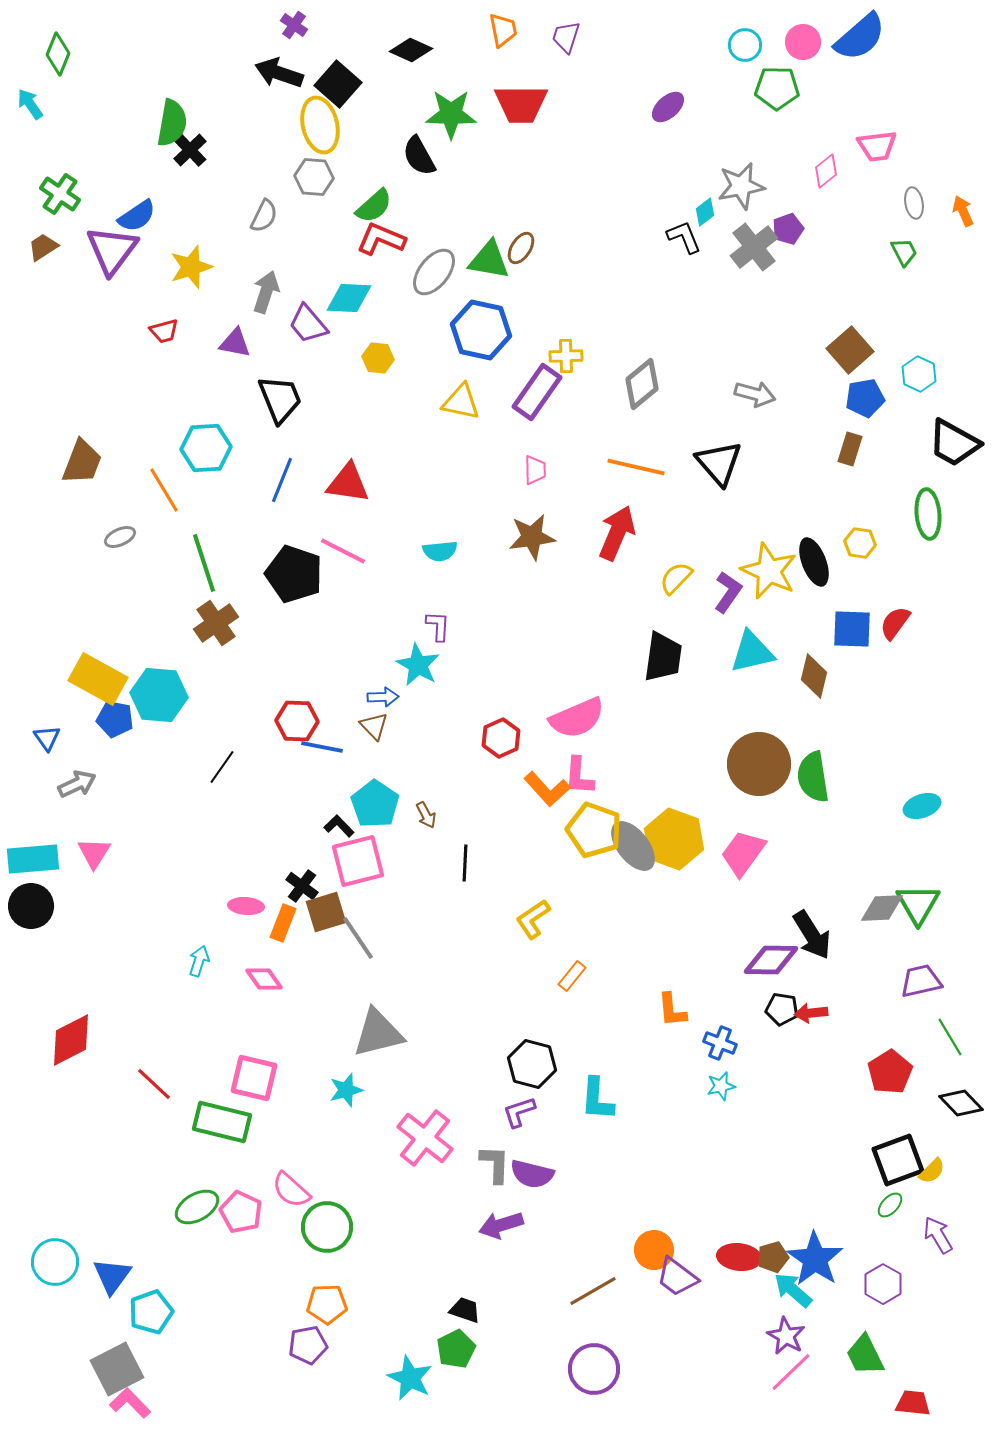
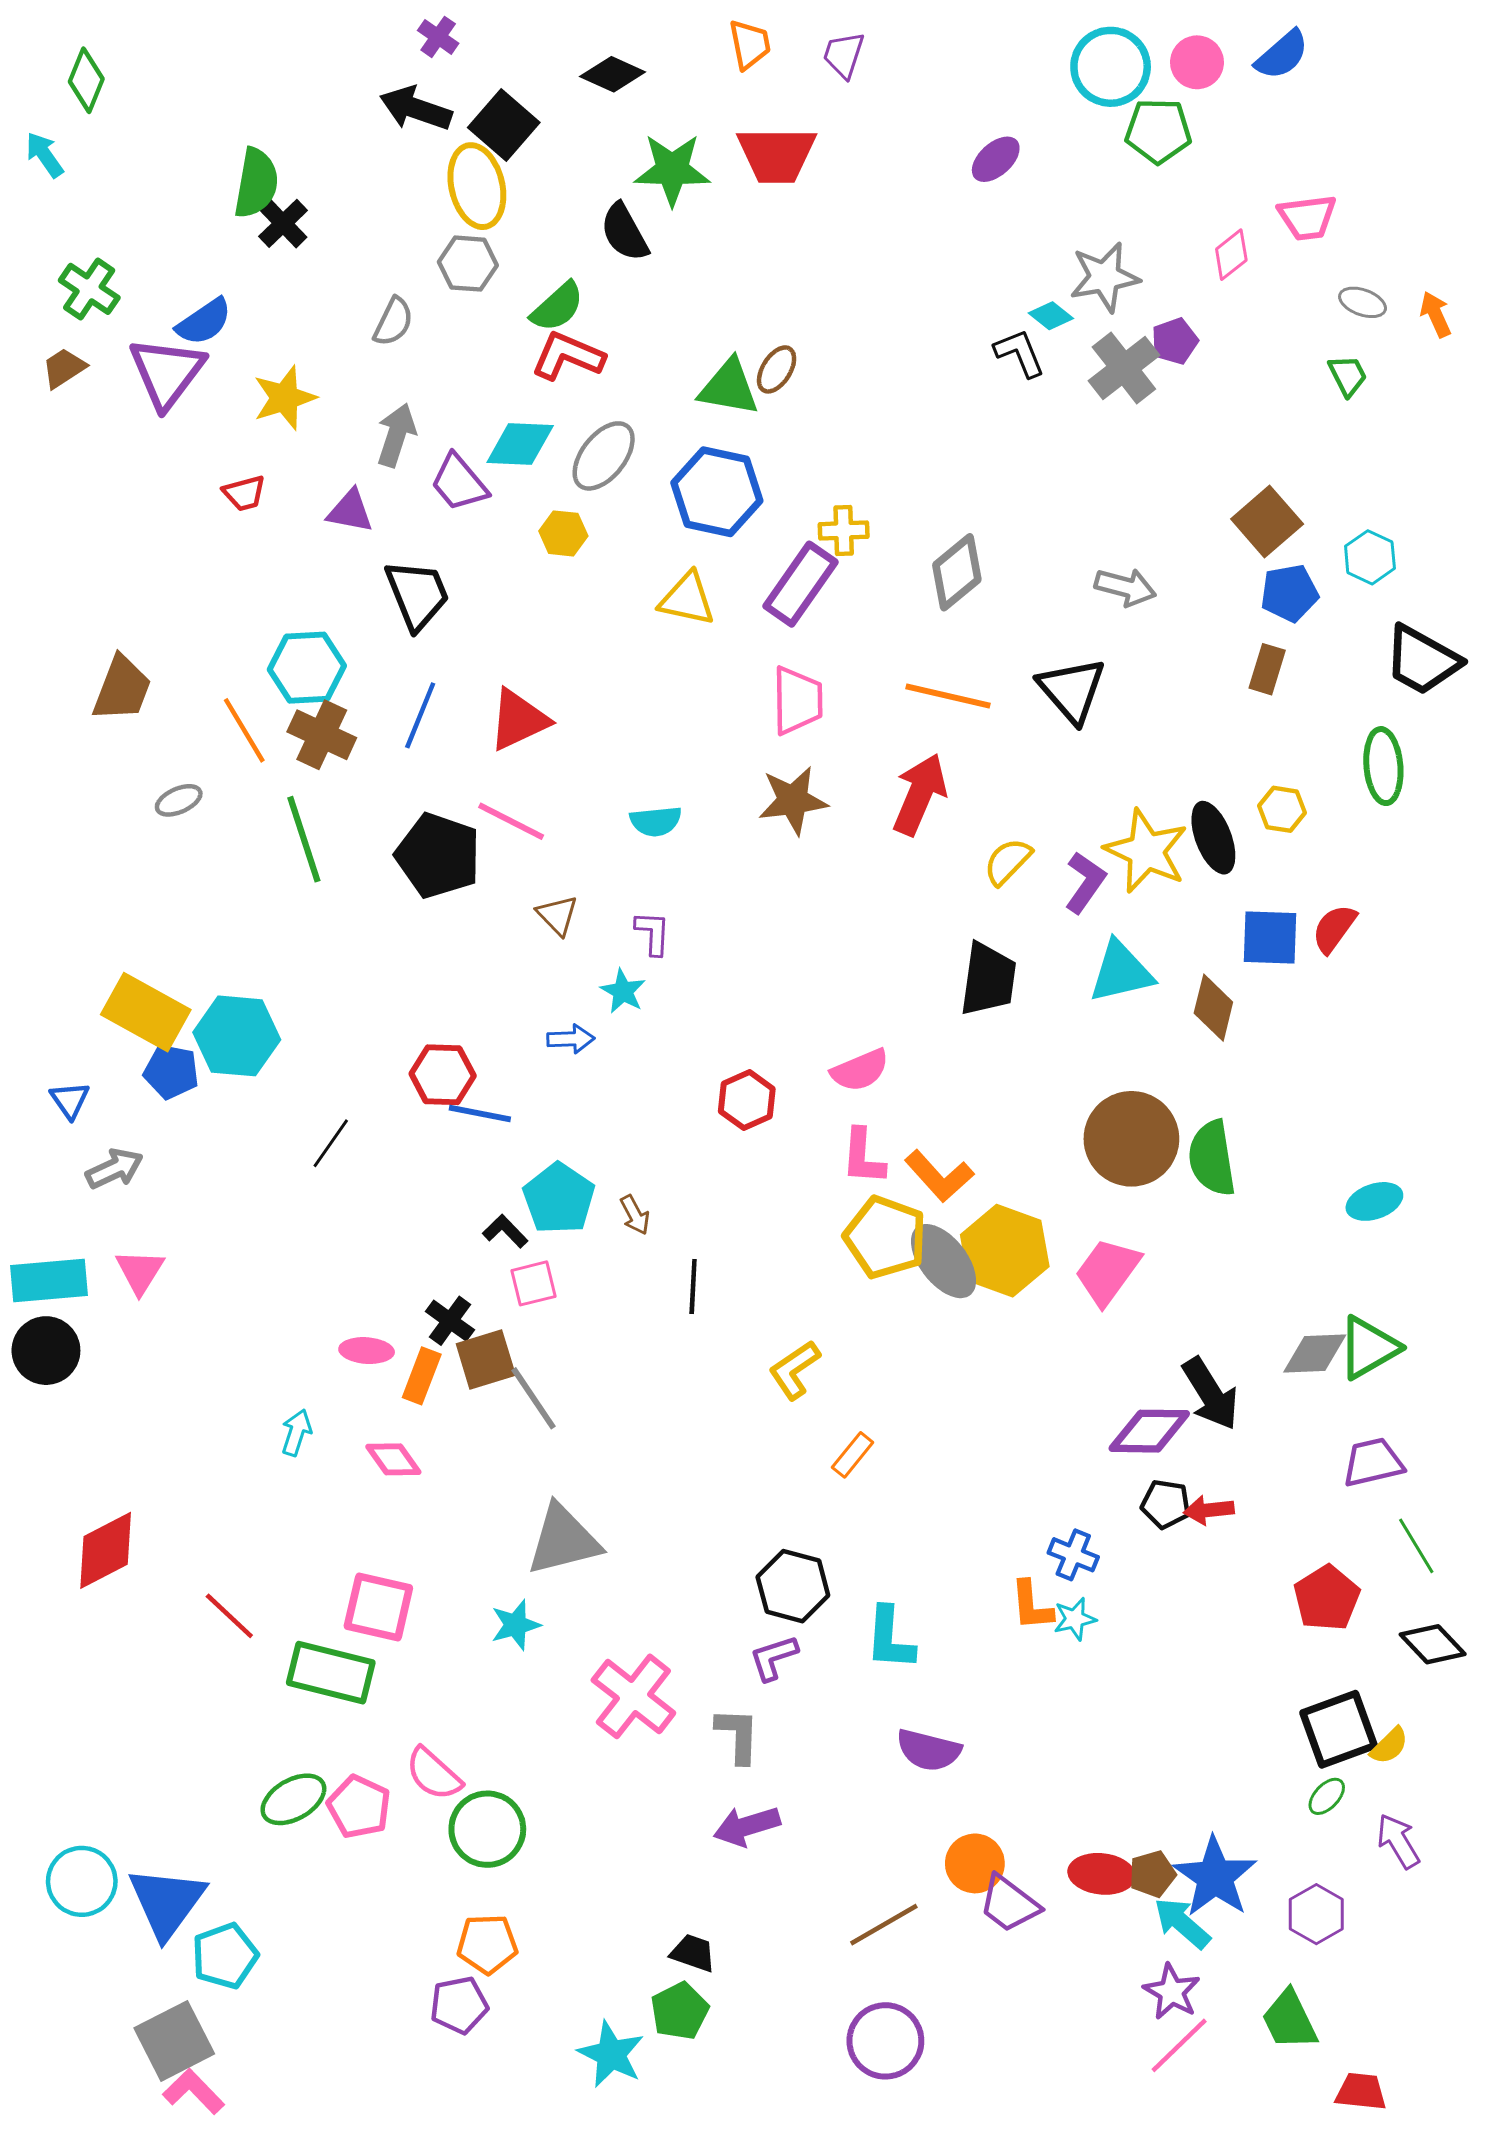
blue semicircle: (860, 37) -> (1282, 55), size x0.7
cyan circle: (745, 45) -> (1111, 67), size x1.6
gray ellipse: (914, 203) -> (1363, 302), turned -60
cyan diamond: (705, 212) -> (1051, 316), turned 76
gray ellipse: (434, 272) -> (604, 456), moved
pink trapezoid: (535, 470) -> (797, 700), size x1.6
red triangle: (348, 483) -> (519, 720), turned -33
brown cross: (216, 623) -> (322, 735), moved, turned -30
cyan star: (418, 665) -> (623, 991), size x0.7
pink semicircle: (577, 718) -> (860, 1070), size x0.7
brown triangle: (374, 726) -> (557, 915), moved
orange L-shape: (547, 789) -> (939, 1176), moved
pink square: (358, 861) -> (534, 1283), size x0.6
green triangle: (918, 904) -> (1368, 1348), turned 30
orange L-shape: (672, 1010) -> (1032, 1606), moved
purple semicircle: (532, 1174) -> (929, 1750), moved
blue triangle: (112, 1276) -> (167, 1902), size x1.4

